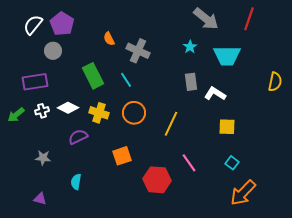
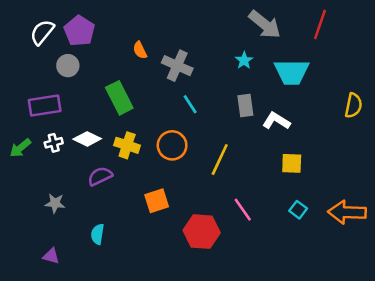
cyan line: (126, 80) -> (190, 104), moved
orange arrow: (243, 193) -> (347, 212), moved, turned 48

